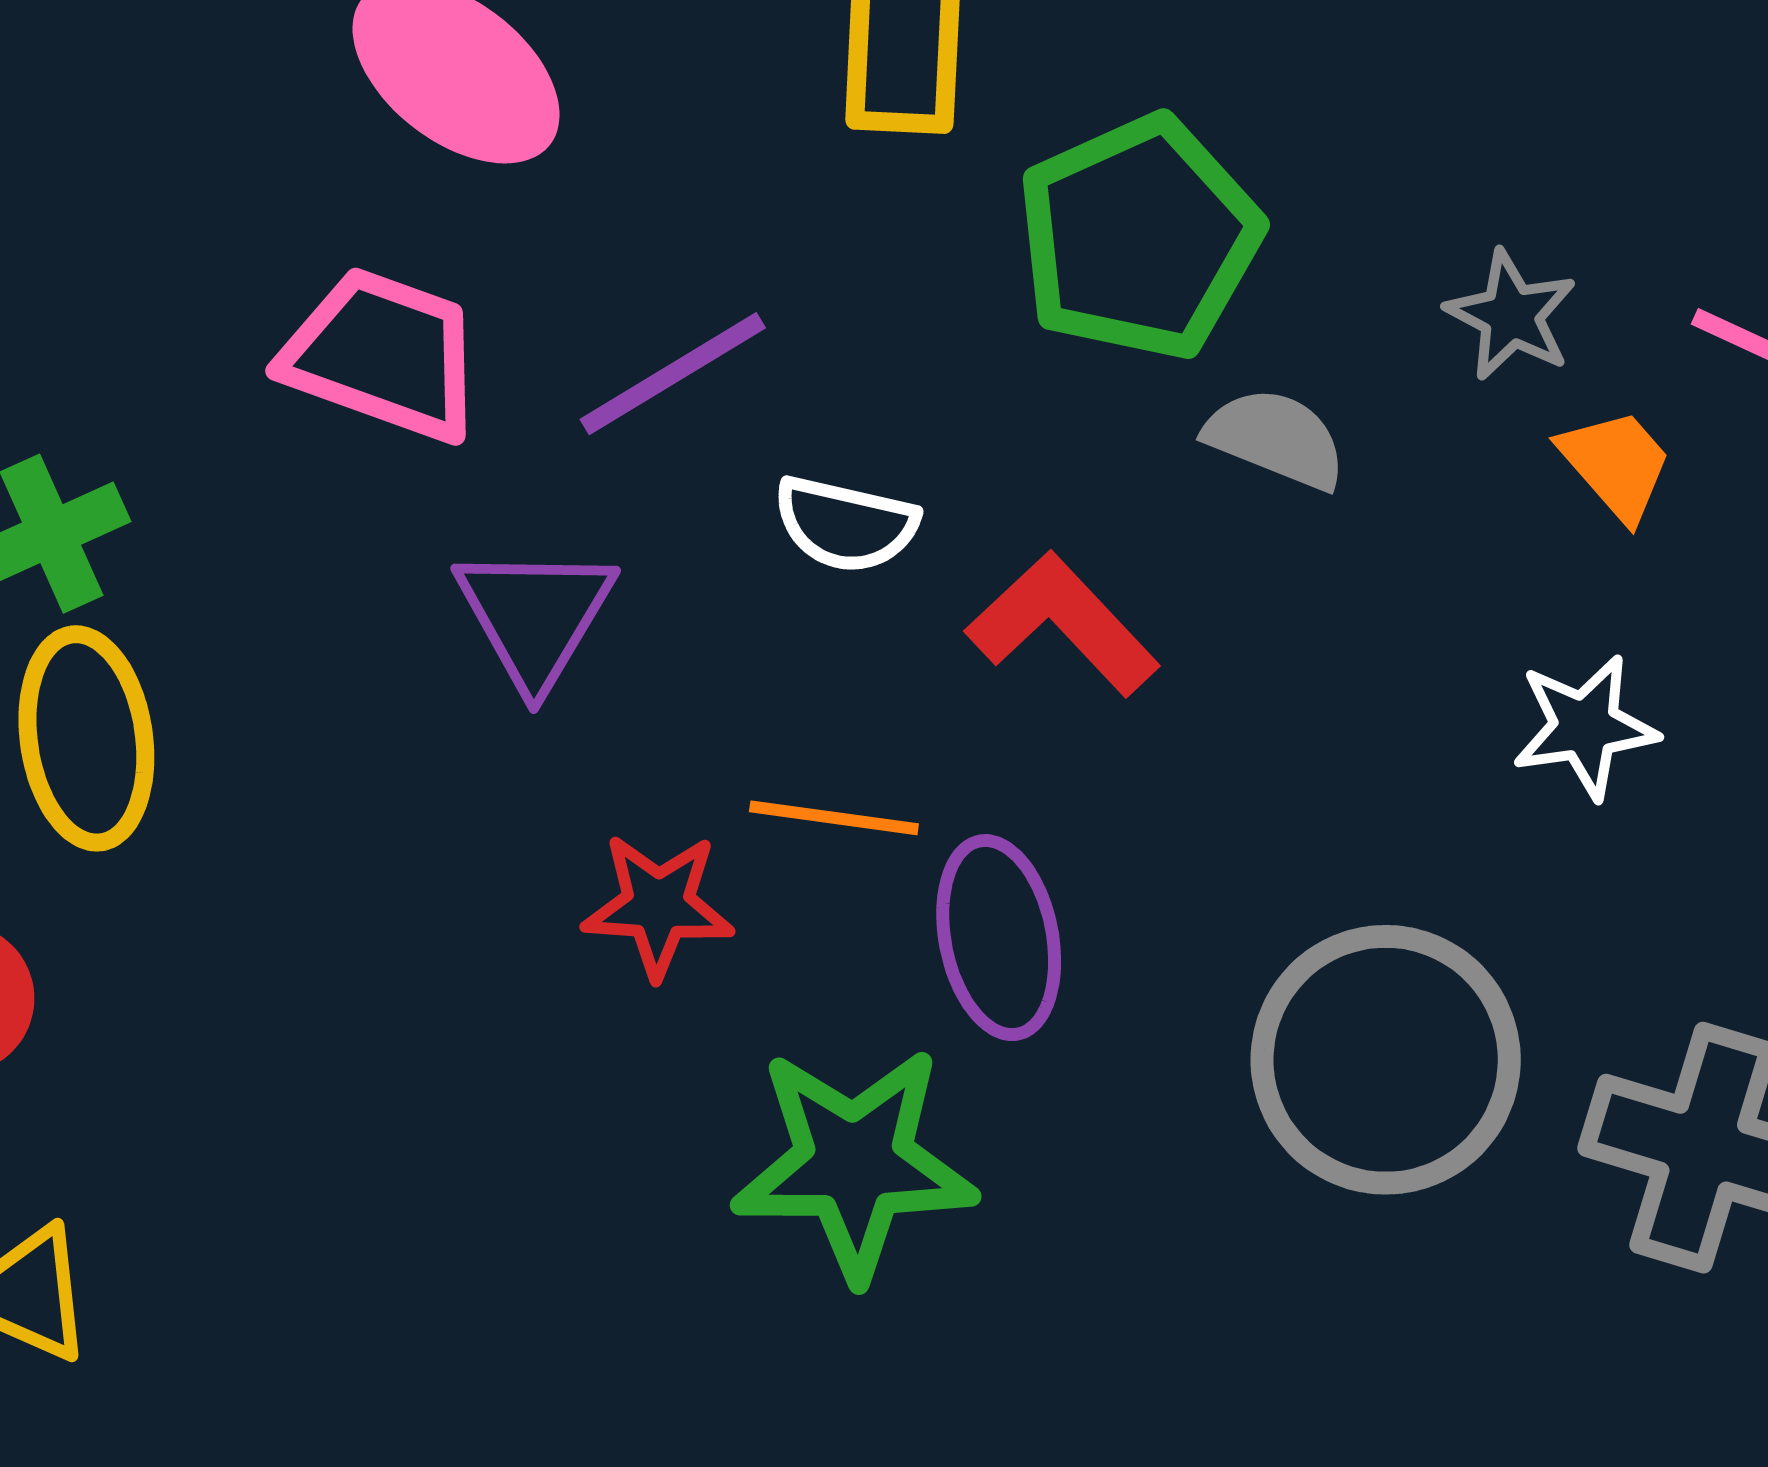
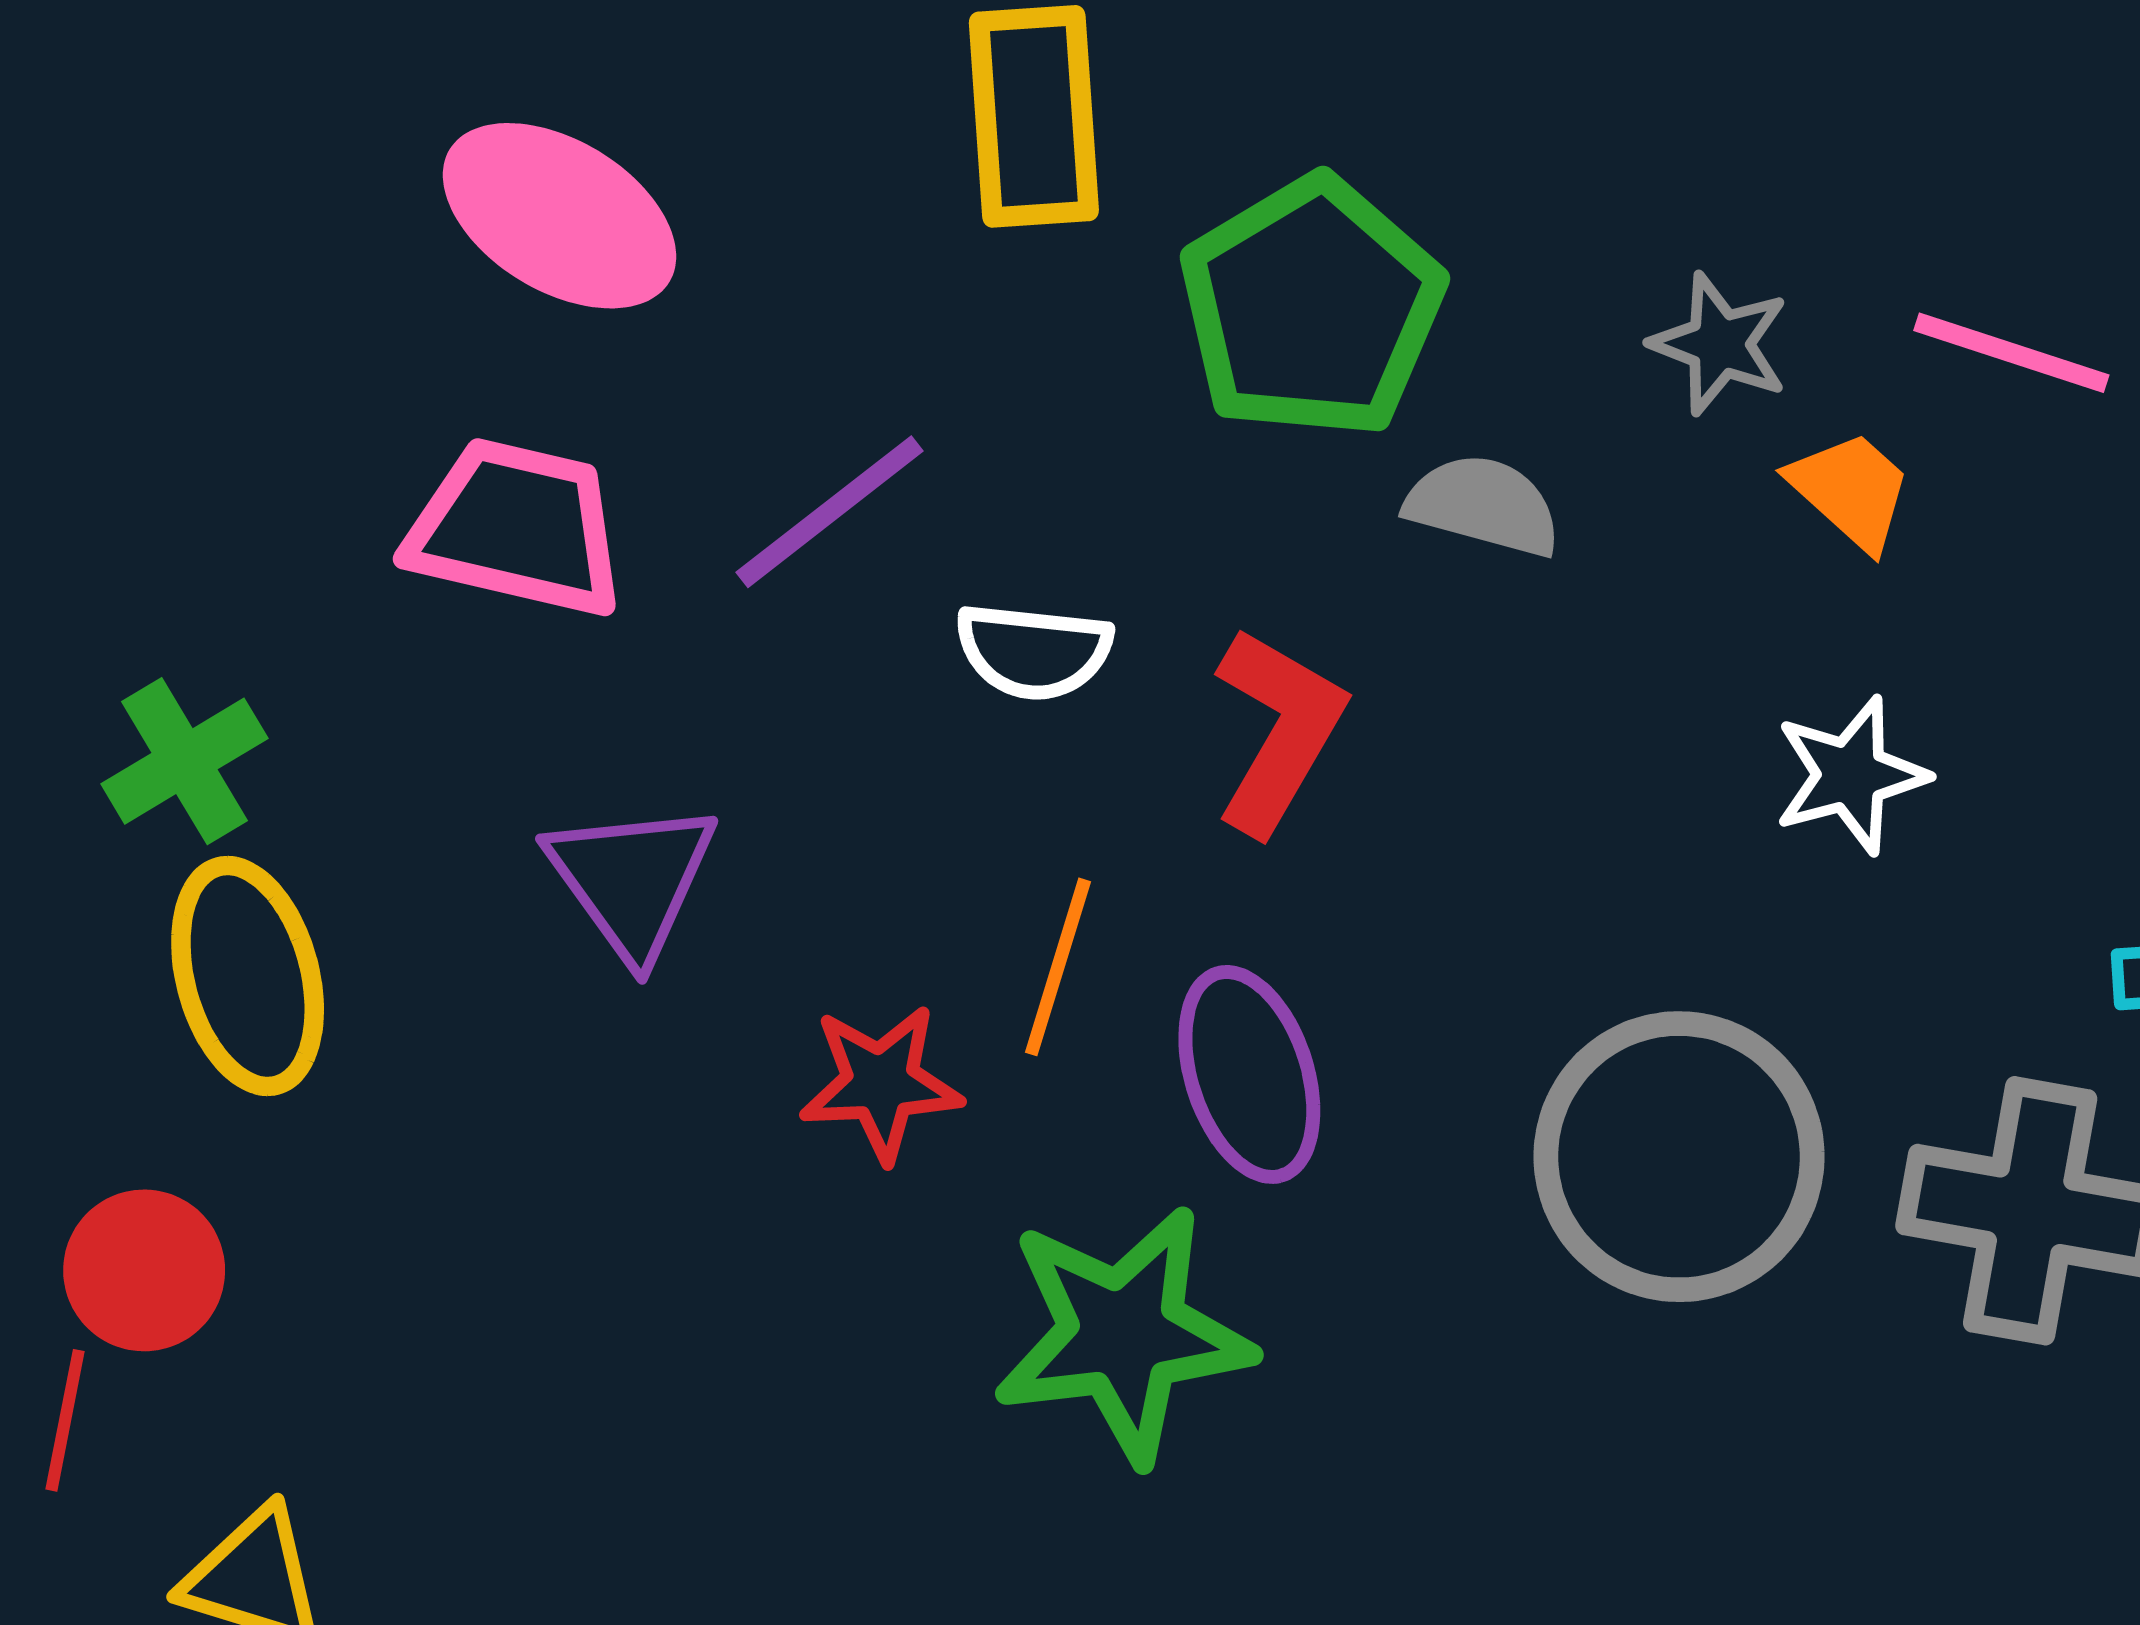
purple triangle: (535, 616) -> (632, 880), moved
red L-shape: (1063, 624) -> (1278, 731), turned 80
orange line: (834, 818) -> (1058, 967), turned -74

